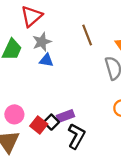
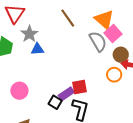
pink circle: (14, 114) -> (19, 91), moved
red square: (39, 125) -> (79, 87), moved, turned -35

